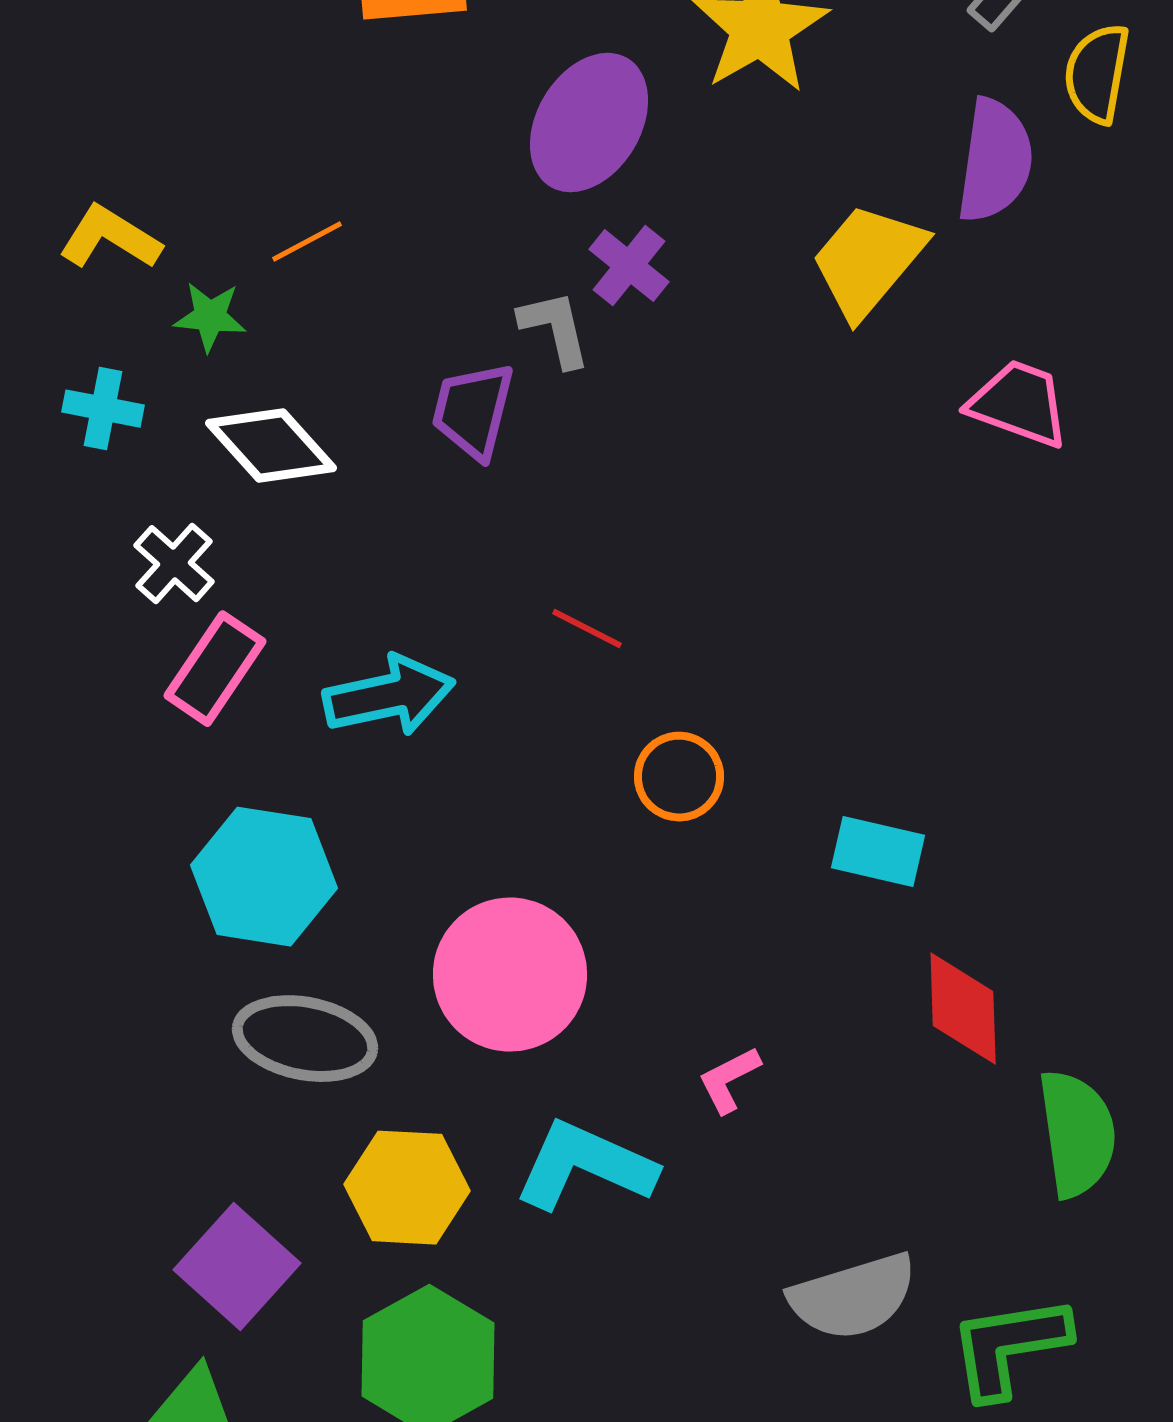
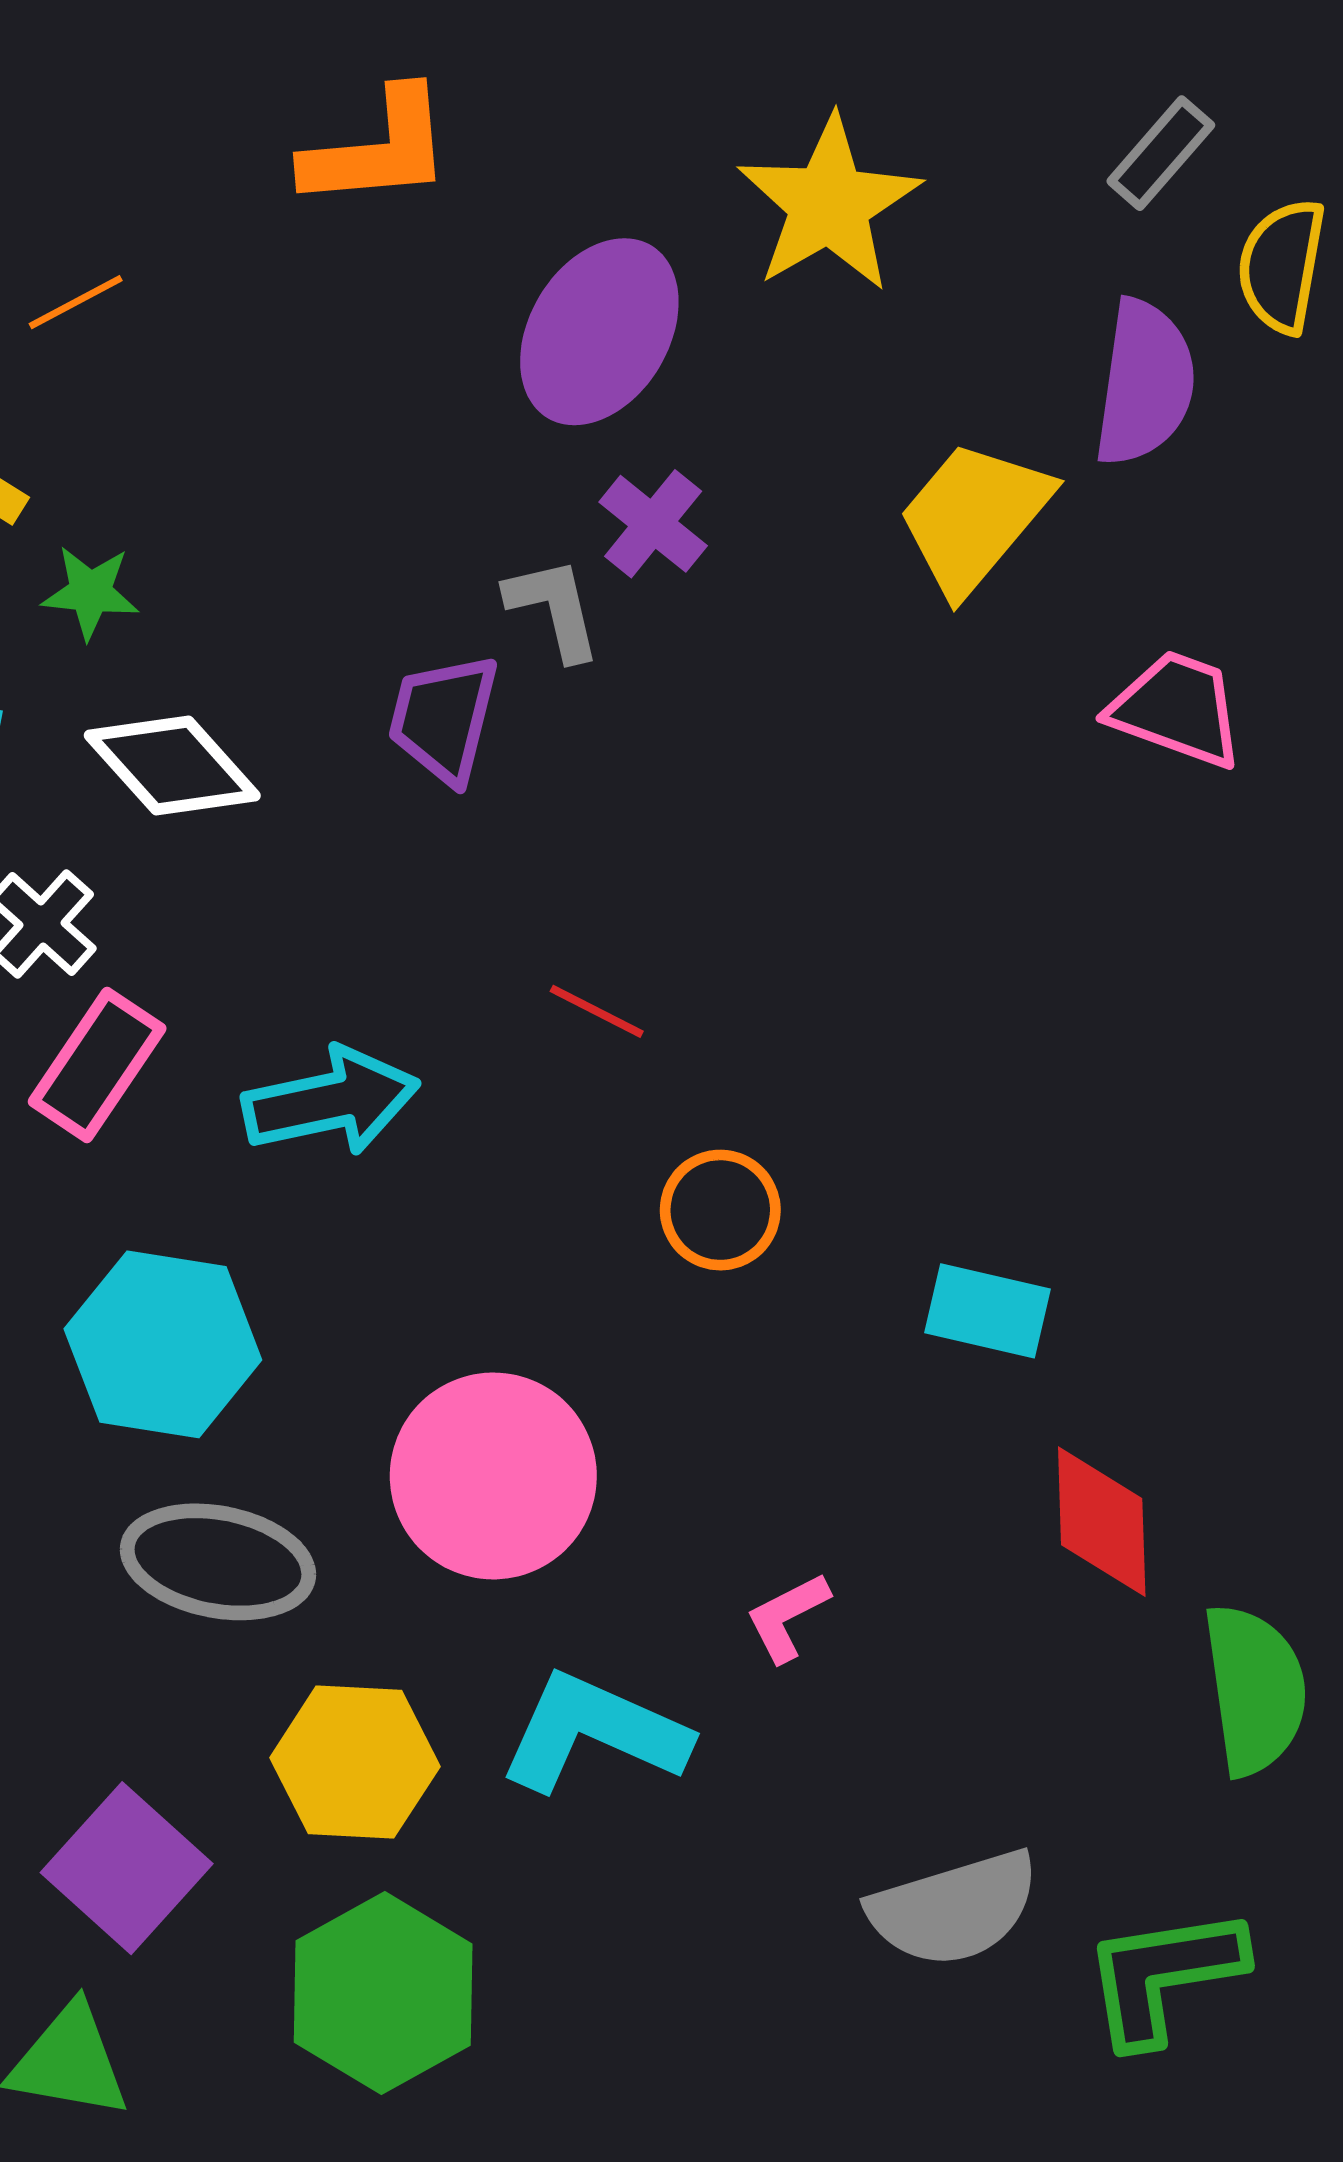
orange line: (307, 242) -> (76, 302), moved

